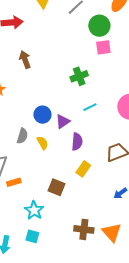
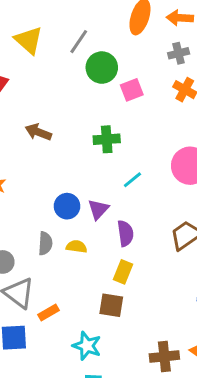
green circle: (99, 26) -> (102, 68), moved
brown arrow: (25, 60) -> (38, 132), moved, turned -36
green cross: (79, 76) -> (107, 139), turned 30
yellow semicircle: (43, 143) -> (77, 247), turned -40
yellow rectangle: (83, 169) -> (123, 272), moved

